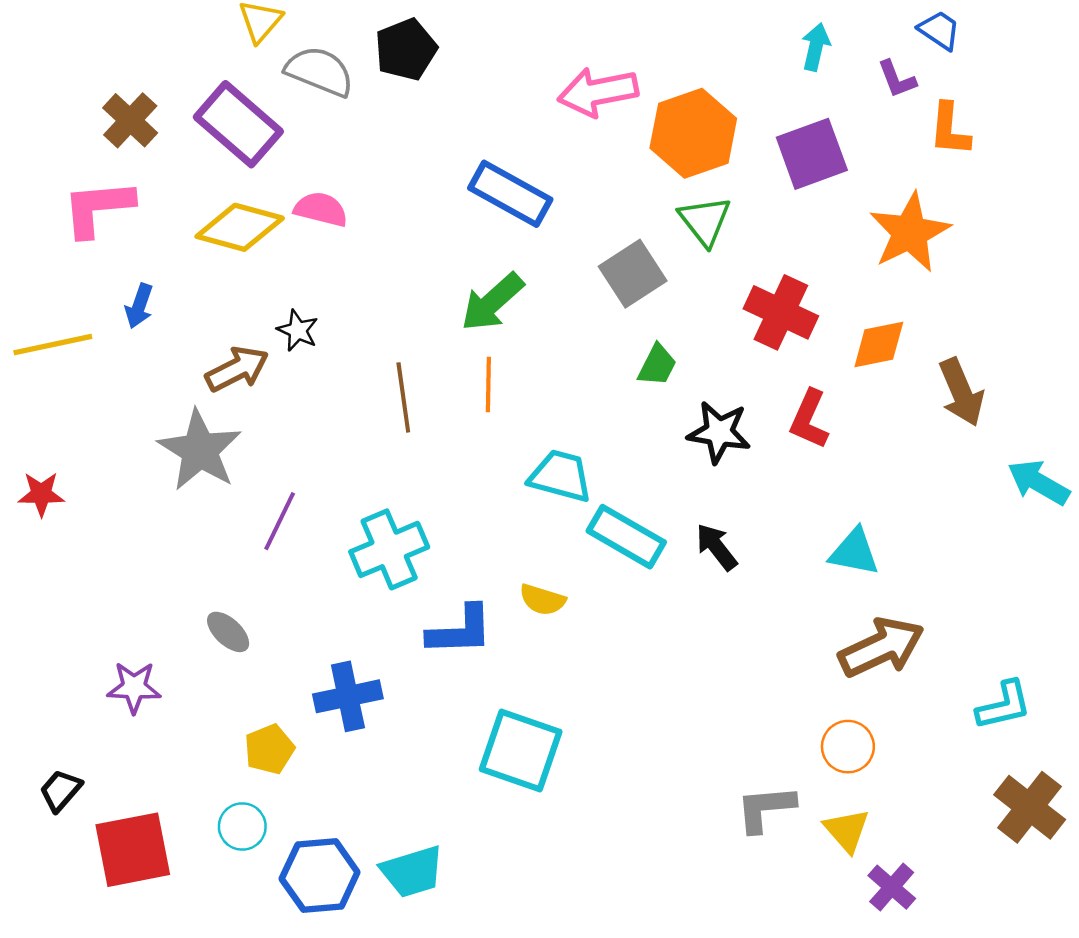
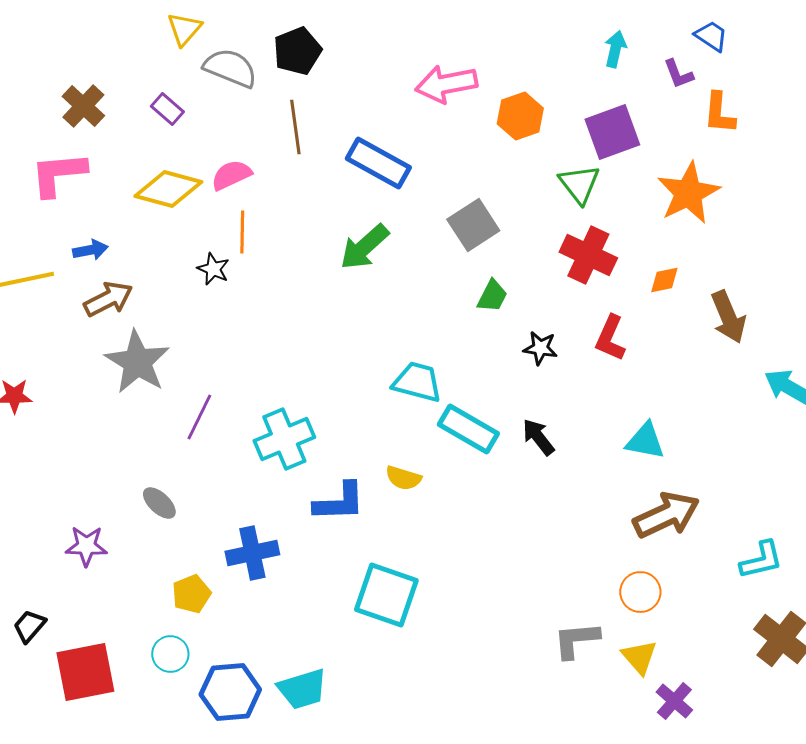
purple rectangle: (238, 124) -> (167, 109), size x0.5
orange hexagon: (693, 133) -> (520, 116), size x0.7
pink semicircle: (321, 209) -> (231, 175), turned -39
green triangle: (705, 221) -> (579, 184), moved
blue arrow: (139, 306) -> (90, 250), turned -120
orange diamond: (879, 345) -> (664, 280), size x0.7
brown arrow: (237, 369) -> (108, 299), moved
orange line: (488, 385) -> (242, 232), moved
brown line: (403, 397) -> (295, 127), moved
black star: (719, 432) -> (540, 348), size x0.7

